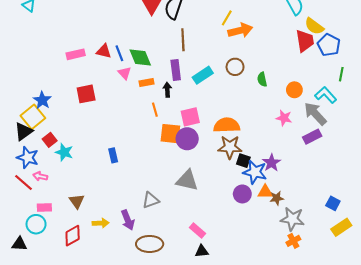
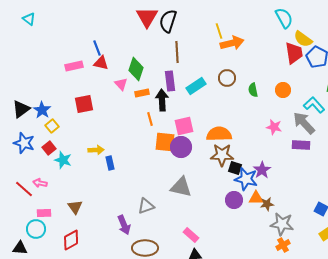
yellow line: (227, 18) -> (219, 31), turned -49
blue line: (119, 53) -> (97, 48), moved
green diamond: (140, 57) -> (136, 69), turned 40
black arrow: (167, 90) -> (162, 100), size x1.5
orange circle: (294, 90) -> (283, 90), moved
yellow square: (33, 117) -> (52, 126), moved, size x0.6
black triangle: (24, 131) -> (21, 109), moved
purple rectangle: (312, 137) -> (301, 145), turned 30
blue star: (28, 158) -> (24, 143), moved
yellow arrow: (101, 223) -> (96, 150), moved

